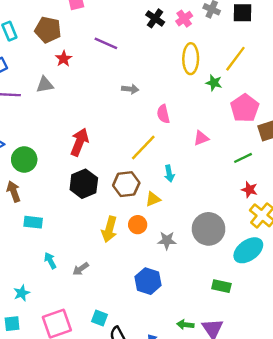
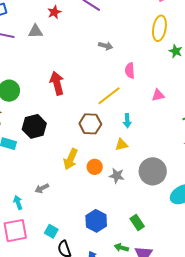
red arrow: (79, 142) -> (57, 83), turned -45
black hexagon: (84, 184) -> (34, 126), moved
yellow triangle: (153, 199) -> (121, 145), moved
orange circle: (138, 225) -> (95, 167), moved
cyan arrow: (50, 261) -> (18, 203), moved
blue hexagon: (148, 281) -> (96, 221), moved
green rectangle: (221, 286) -> (137, 222), moved, turned 35

